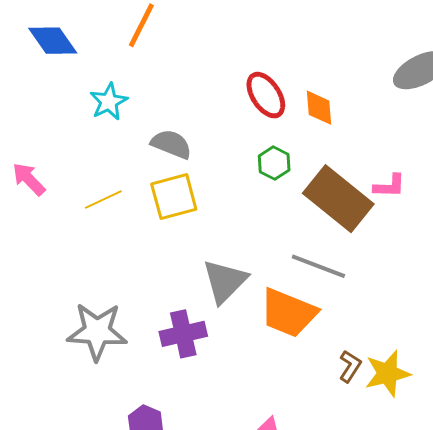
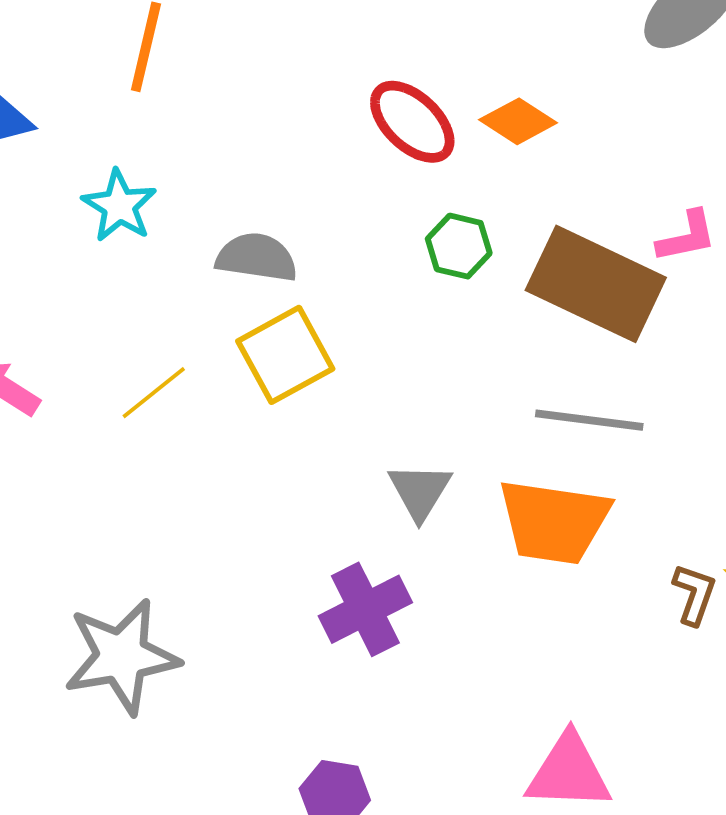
orange diamond: (319, 108) -> (518, 121), turned -39
gray triangle: (225, 281) -> (420, 491), size x0.7
gray star: (97, 332) -> (122, 656), moved

